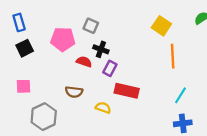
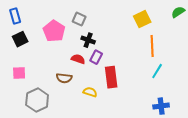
yellow square: (161, 26) -> (142, 19), turned 30
pink pentagon: (63, 39) -> (54, 31), turned 30
red semicircle: (84, 62) -> (78, 59), moved
red rectangle: (127, 91) -> (111, 77), turned 70
cyan line: (180, 95) -> (157, 71), moved

